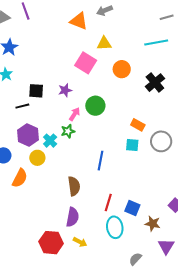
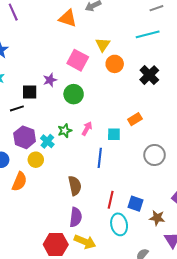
yellow triangle: (104, 43) -> (103, 45), moved, turned -49
purple star: (65, 90) -> (50, 80), moved
green circle: (95, 106) -> (74, 94), moved
pink arrow: (75, 114) -> (87, 129), moved
orange rectangle: (138, 125) -> (135, 119), turned -56
gray circle: (161, 141) -> (154, 155), moved
cyan square: (132, 145) -> (114, 134), moved
yellow arrow: (80, 242) -> (85, 242), size x1.5

